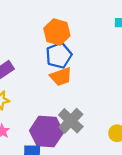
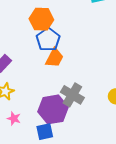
orange trapezoid: (61, 77) -> (54, 58), turned -30

